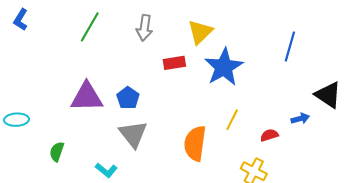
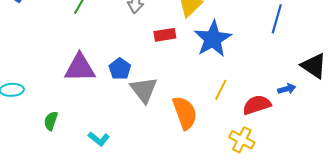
gray triangle: (133, 134) -> (144, 90), moved
red semicircle: (269, 135) -> (257, 105), size x1.6
orange semicircle: (195, 143) -> (185, 113), turned 152

